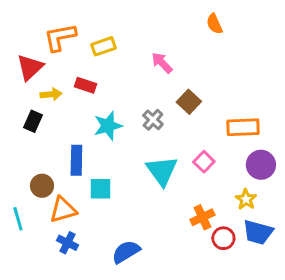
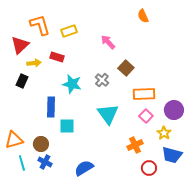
orange L-shape: (60, 37) -> (40, 25), turned 85
cyan star: (108, 126) -> (72, 84), turned 30
orange rectangle: (243, 127) -> (144, 94), moved
pink square: (204, 162) -> (146, 116), moved
brown circle: (42, 186) -> (41, 144), moved
orange triangle: (63, 210) -> (14, 140), moved
cyan line: (18, 219) -> (22, 163), moved
red circle: (223, 238) -> (149, 168), moved

